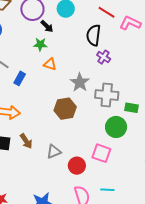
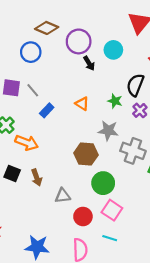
green star: (40, 44) -> (115, 101), moved
gray star: (80, 82) -> (108, 131), turned 30
green circle: (116, 127) -> (103, 183), moved
cyan line: (107, 190) -> (110, 238), moved

